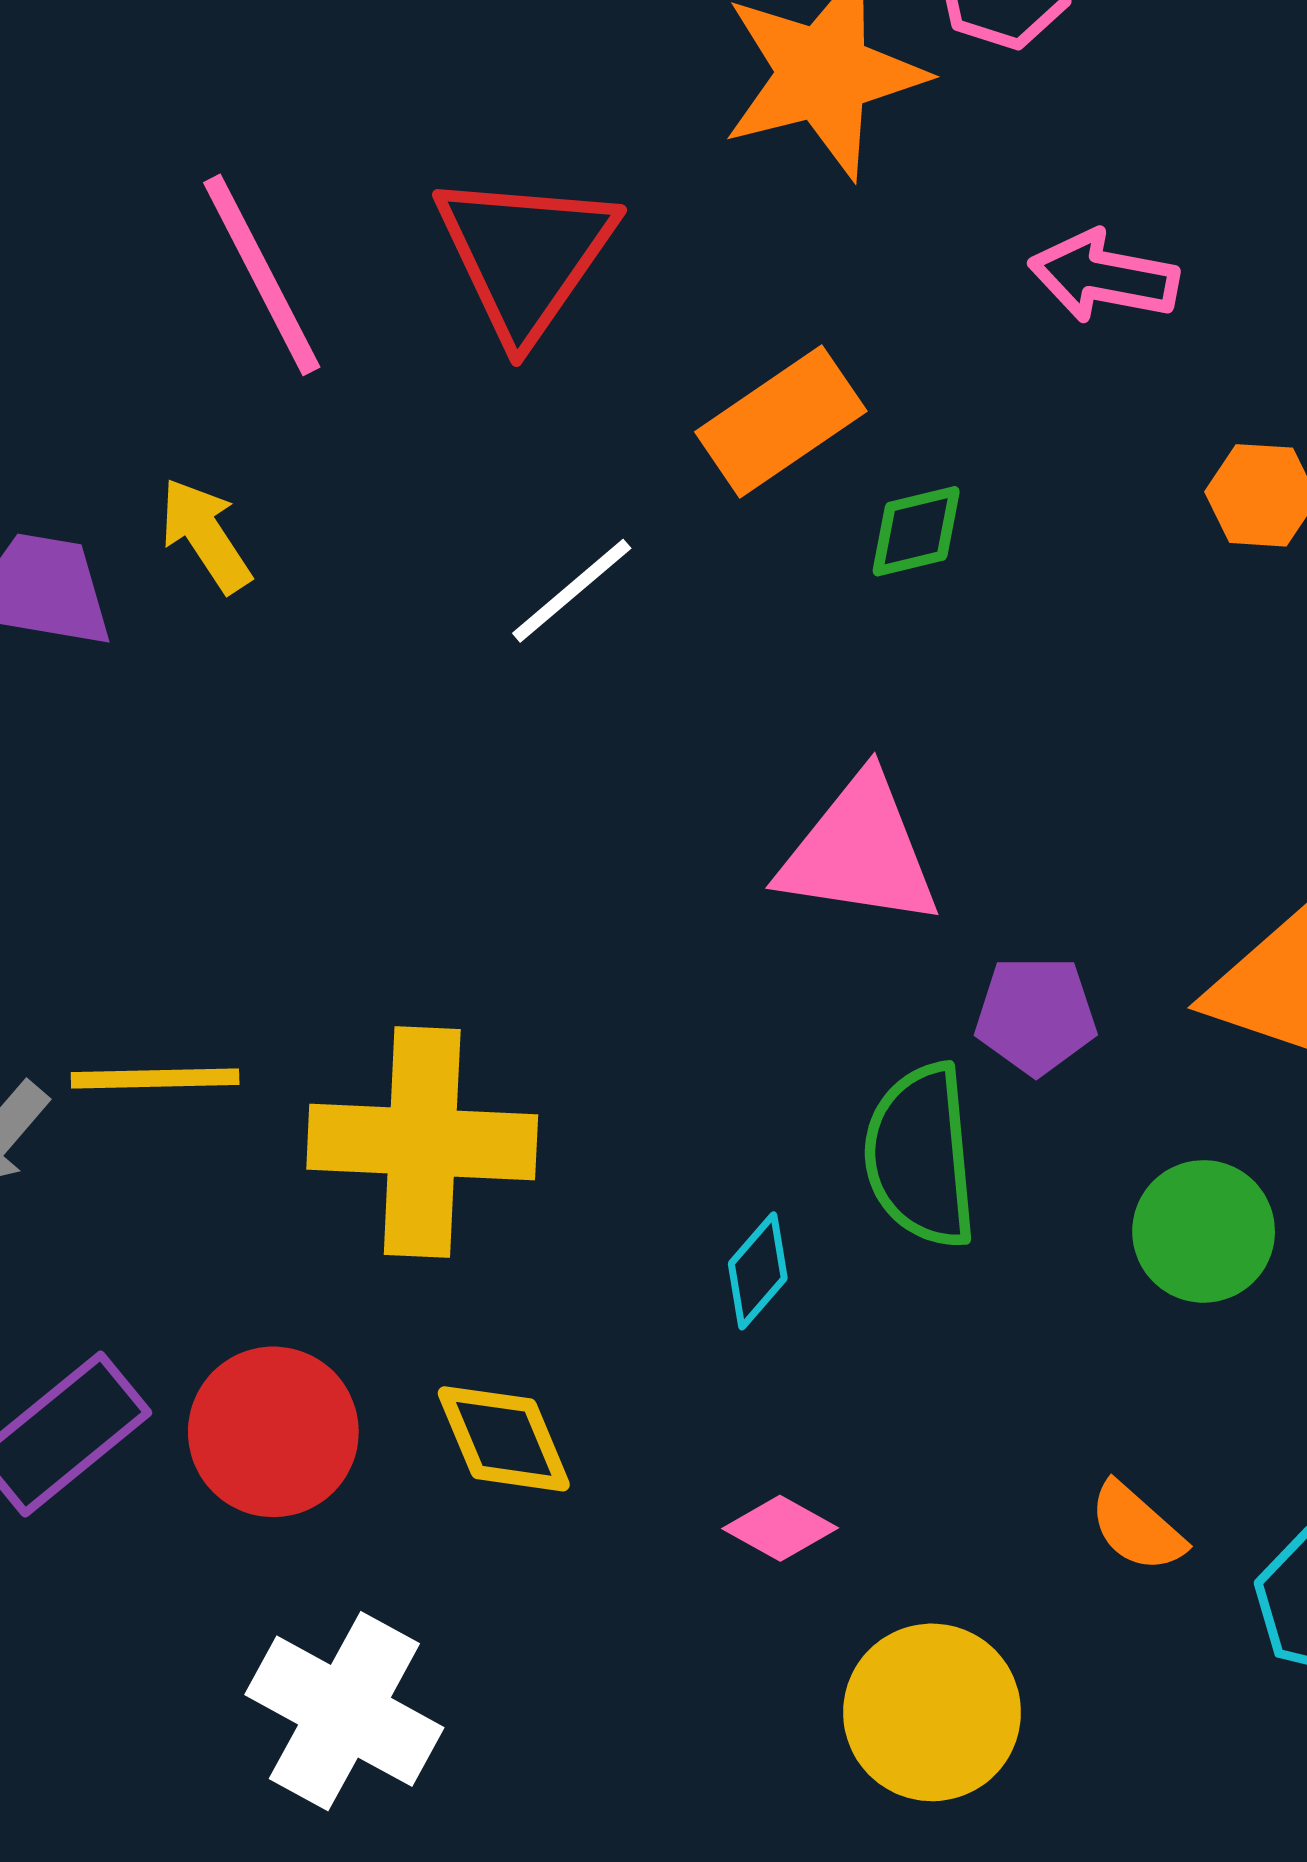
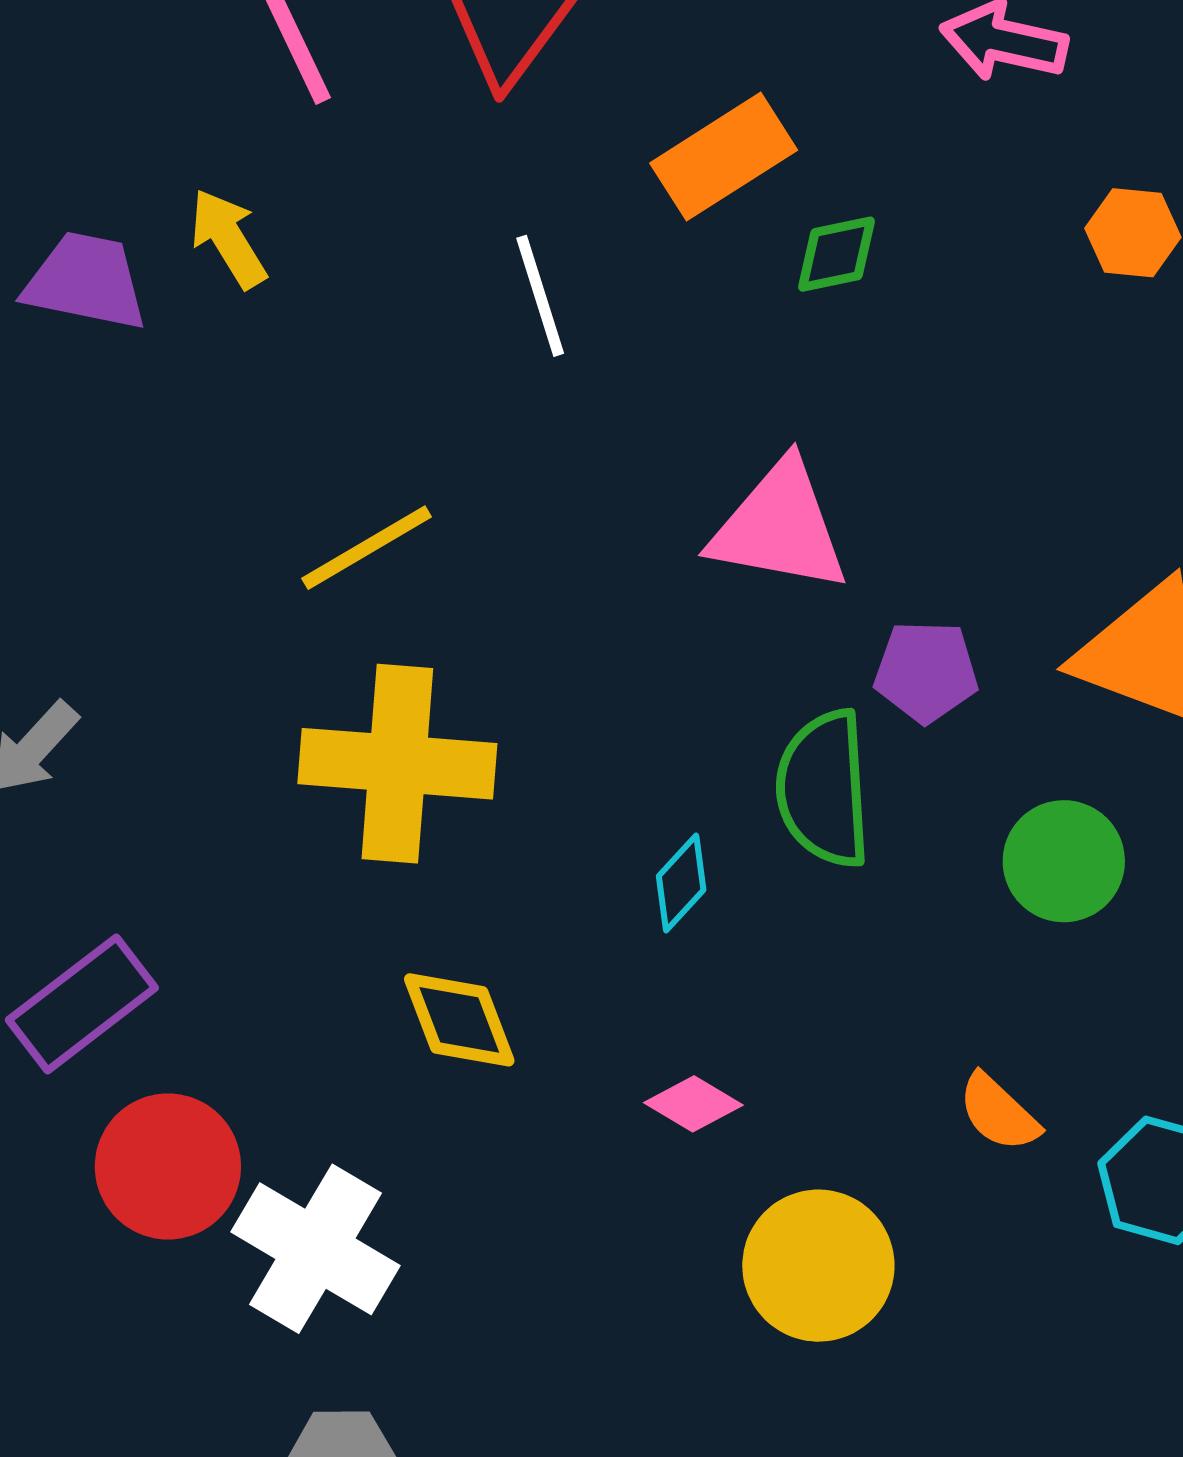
white line: (572, 591) -> (540, 296), turned -69
yellow line: (155, 1079) -> (367, 548), moved, turned -31
red circle: (273, 1432) -> (168, 1166), moved

